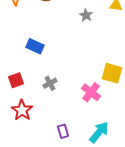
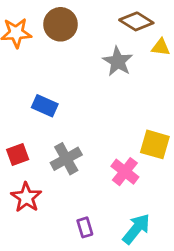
gray star: (86, 15) -> (118, 61), size x1.5
gray cross: (50, 83) -> (66, 159), size x1.5

